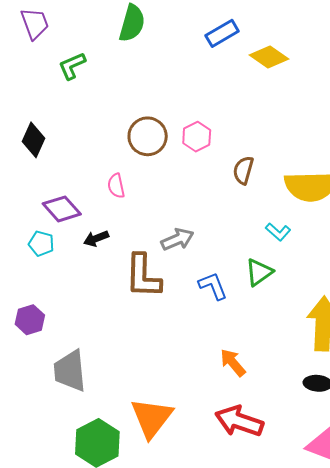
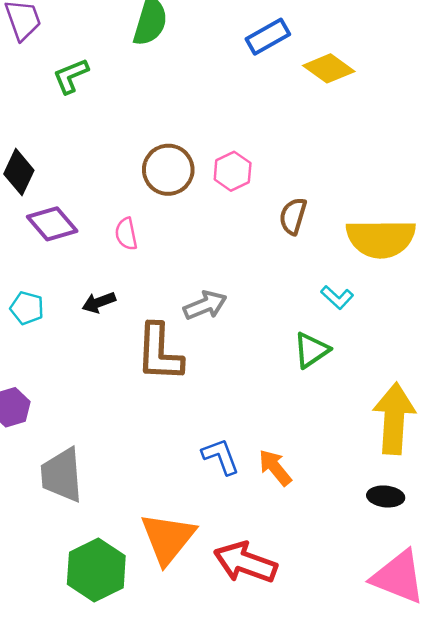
purple diamond: (62, 209) -> (52, 224), moved
blue L-shape: (213, 286) -> (221, 456), moved
red arrow: (239, 421) -> (245, 563), moved

